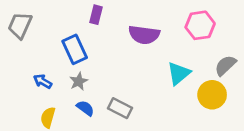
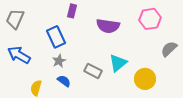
cyan triangle: (179, 73) -> (118, 63), moved
blue arrow: (43, 81) -> (19, 55), moved, size x1.6
yellow circle: (212, 95) -> (145, 79), moved
gray rectangle: (120, 108) -> (93, 71), moved

